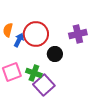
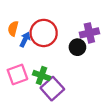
black circle: (55, 54) -> (77, 47), moved

